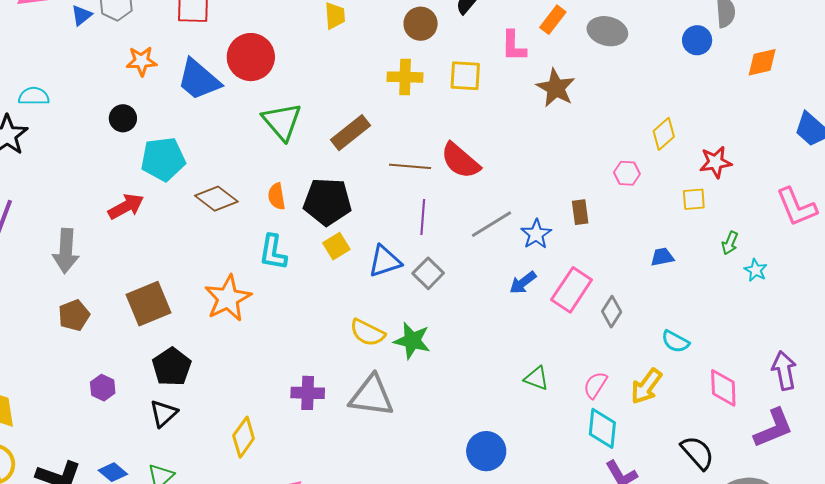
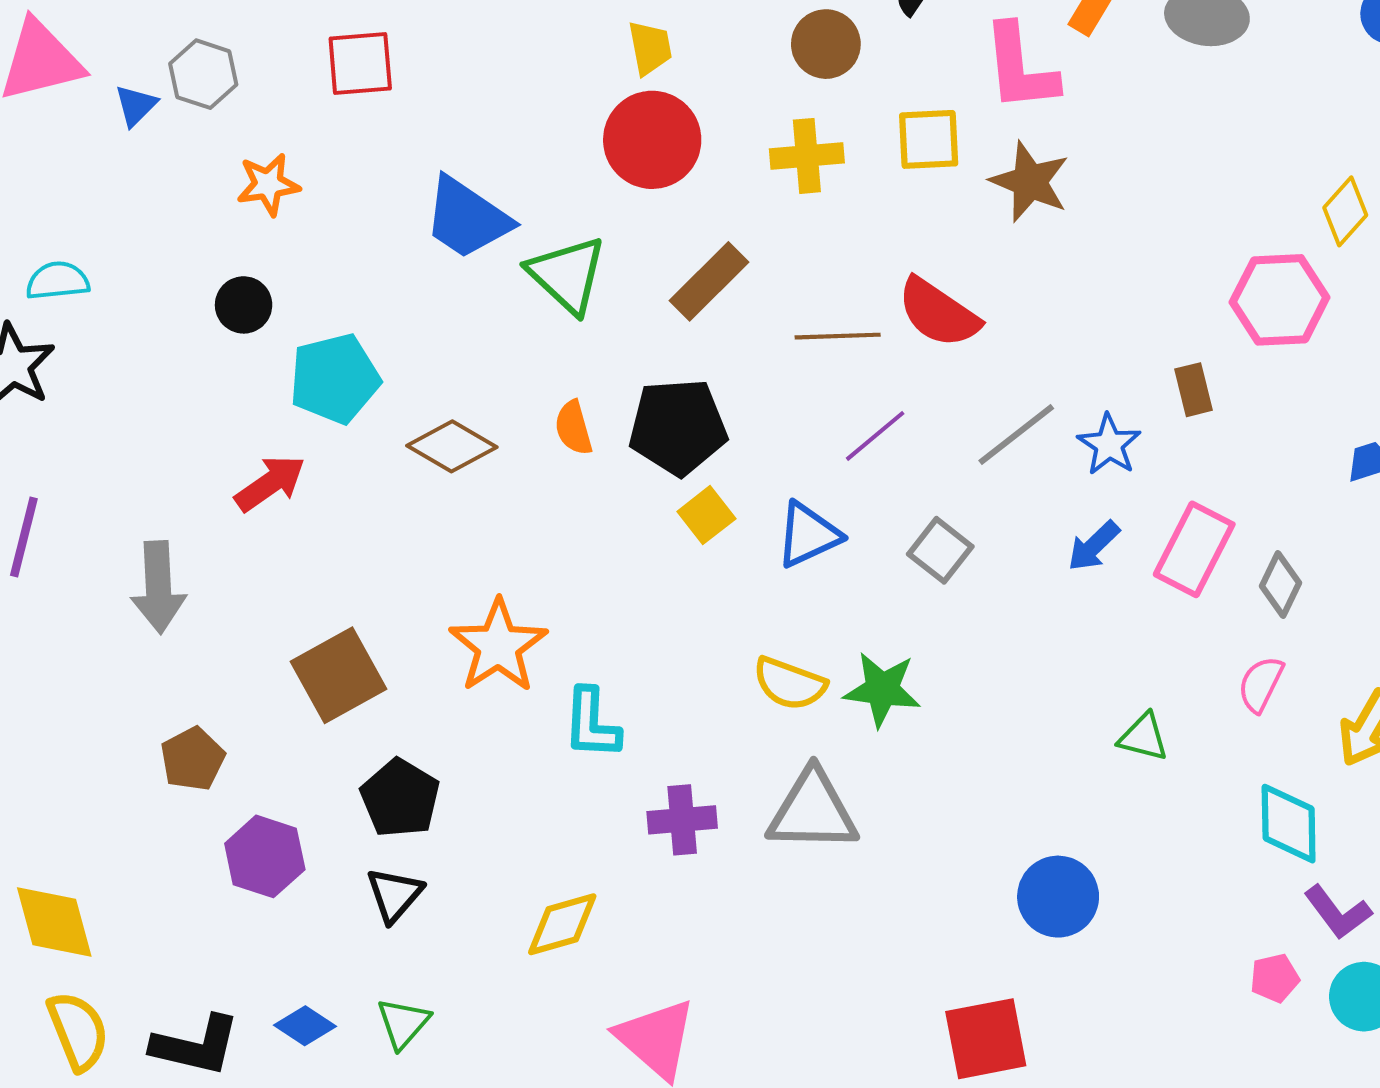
pink L-shape: (514, 46) -> (1020, 68), size x1.4
red circle: (251, 57) -> (652, 140), moved
blue trapezoid: (199, 80) -> (467, 218), moved
brown star: (556, 88) -> (1030, 182), moved
pink hexagon: (627, 173) -> (1280, 300), size x1.8
purple line: (423, 217) -> (875, 436), turned 52
cyan L-shape: (273, 252) -> (592, 724), moved
gray square: (428, 273) -> (940, 550), moved
brown pentagon: (74, 315) -> (193, 759), moved
pink semicircle: (595, 385) -> (1261, 684), moved
purple hexagon: (103, 388) -> (265, 856), size x1.5
yellow diamond: (244, 437) -> (562, 924), turned 45

